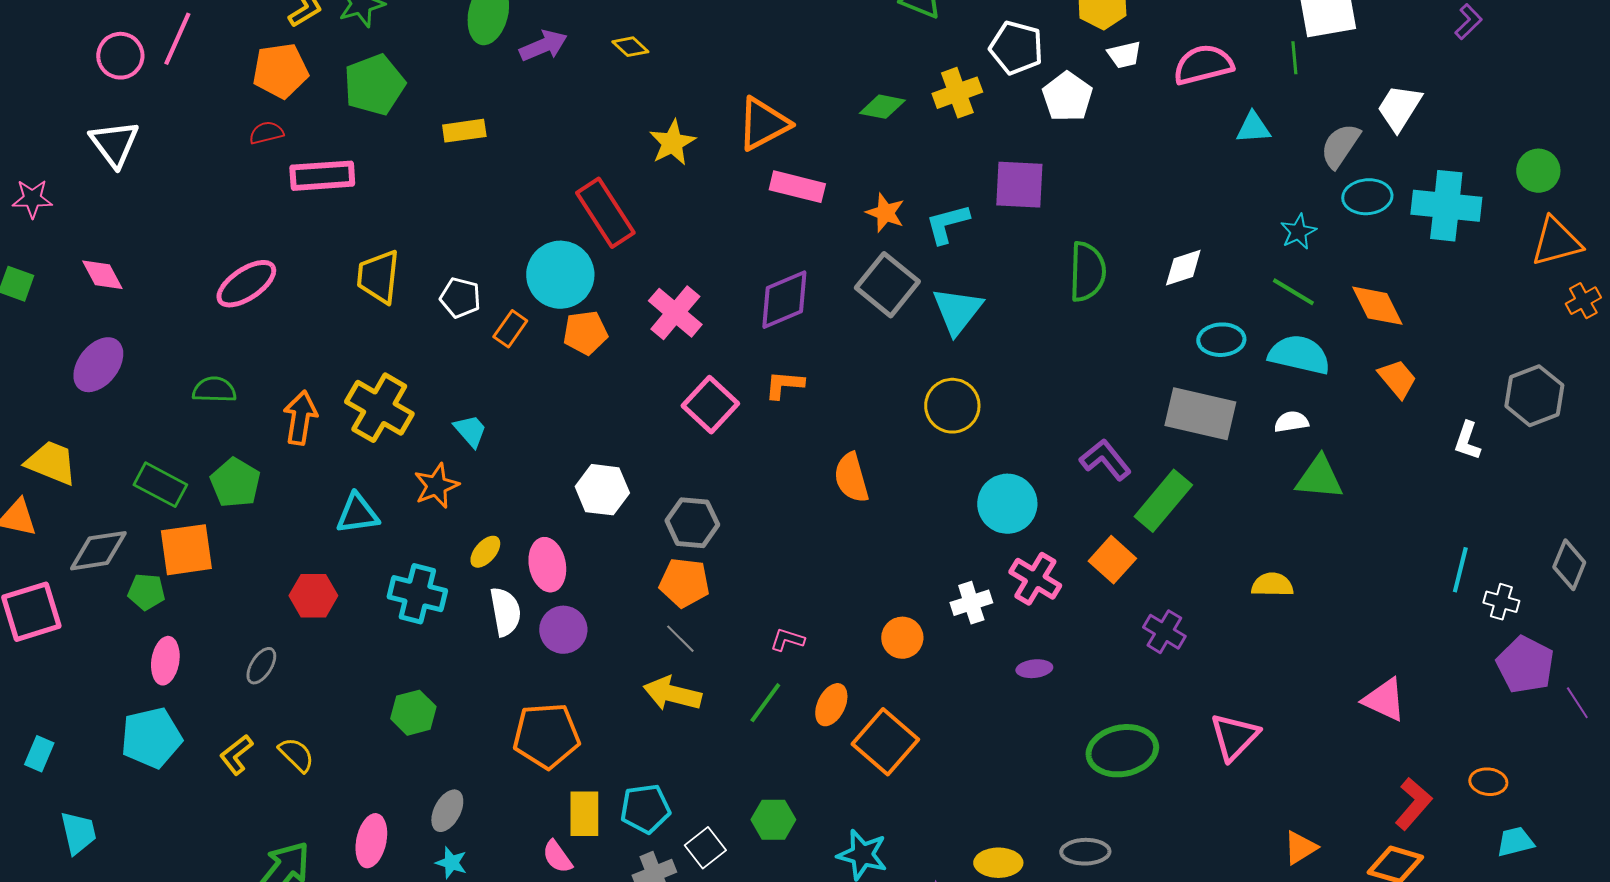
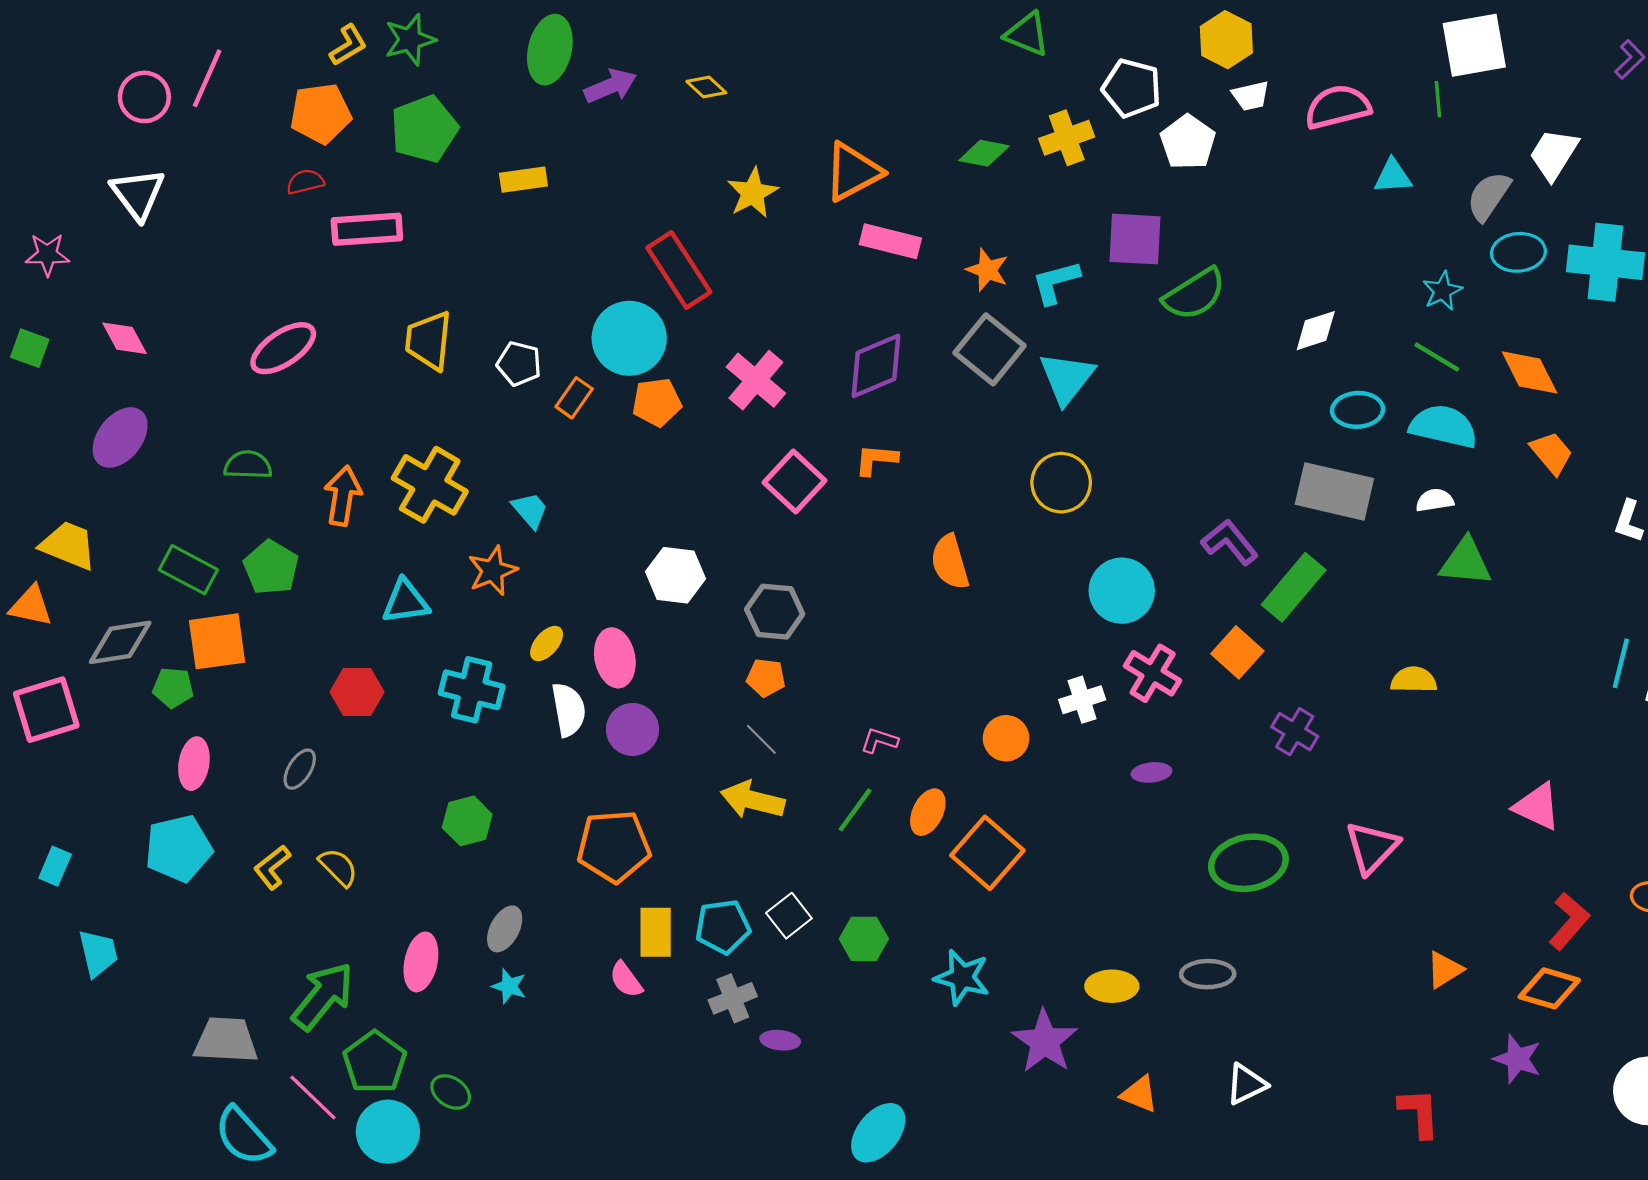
green semicircle: (1087, 272) -> (1194, 294), moved, turned 56
orange pentagon: (684, 583) -> (766, 678), size x0.7
white square: (705, 848) -> (789, 916), moved

